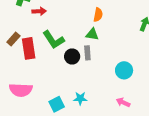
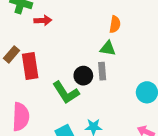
green L-shape: (54, 40) -> (66, 92), moved
pink semicircle: (21, 90) -> (21, 117), turned -90

